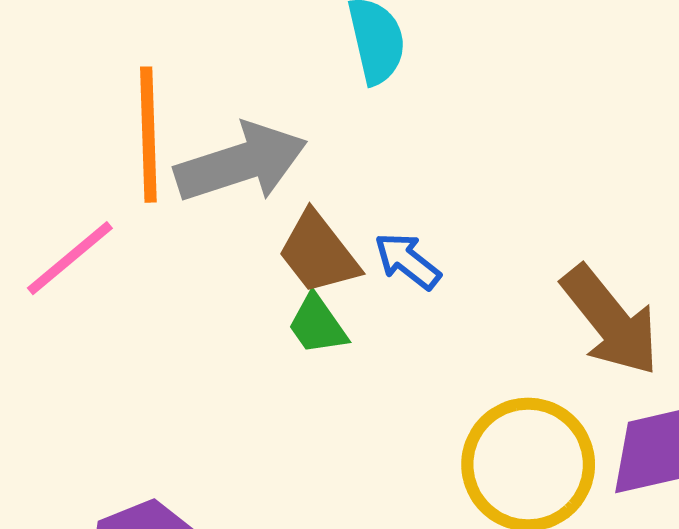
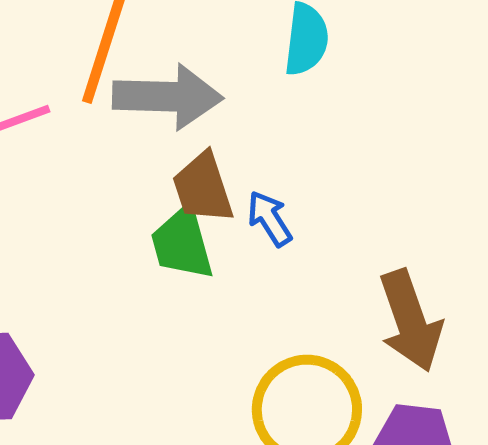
green trapezoid: (317, 325) -> (182, 243), size x1.4

